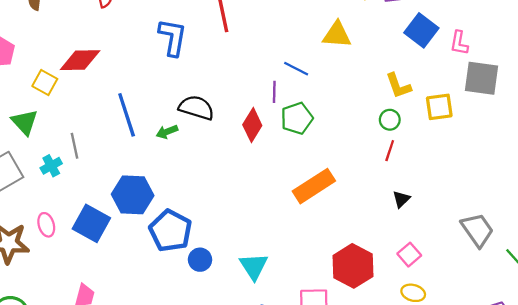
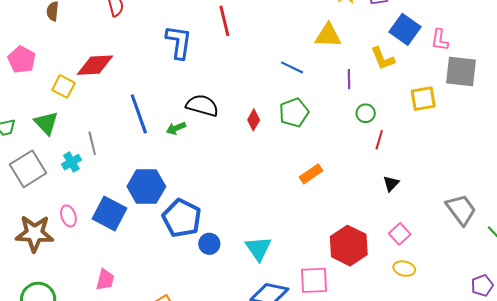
yellow L-shape: (398, 86) -> (383, 59), moved
purple line: (274, 92) -> (349, 79), moved
green circle: (390, 120) -> (366, 113), moved
red diamond: (252, 125) -> (254, 120), size x0.7
orange rectangle: (314, 186) -> (311, 174), size x0.6

